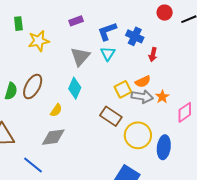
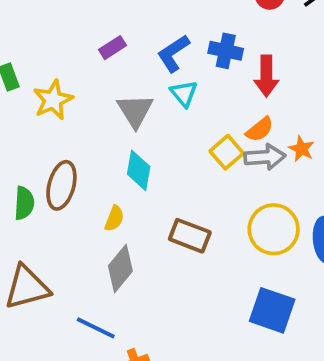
red arrow: (153, 54) -> (266, 76), size x1.5
brown rectangle: (111, 116) -> (190, 236), moved
gray diamond: (53, 137) -> (120, 268), turned -30

